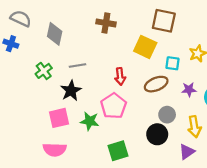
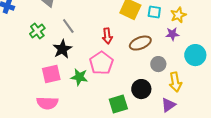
cyan square: (173, 63) -> (154, 12), moved
gray line: (78, 66) -> (68, 26), turned 63
purple star: (189, 90) -> (172, 34), moved
gray circle: (167, 115) -> (158, 64), moved
green square: (118, 151) -> (118, 104), moved

